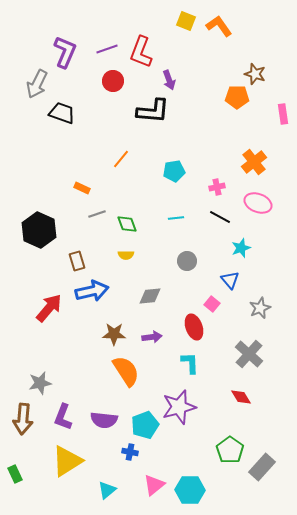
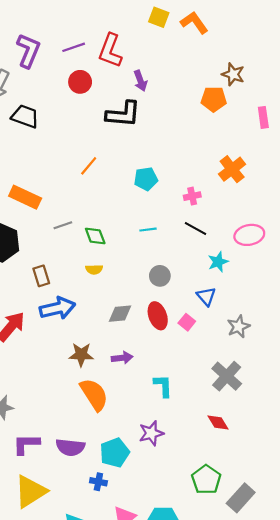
orange rectangle: (82, 188) -> (25, 197), moved, size x1.8
pink ellipse: (258, 203) -> (249, 235), moved, turned -32
red ellipse: (194, 327) -> (158, 316), moved
purple star: (179, 407) -> (151, 433), size x0.7
purple L-shape: (63, 417) -> (26, 444), turned 68

